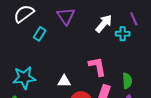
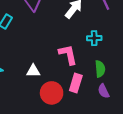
cyan cross: (123, 34) -> (94, 38), moved

